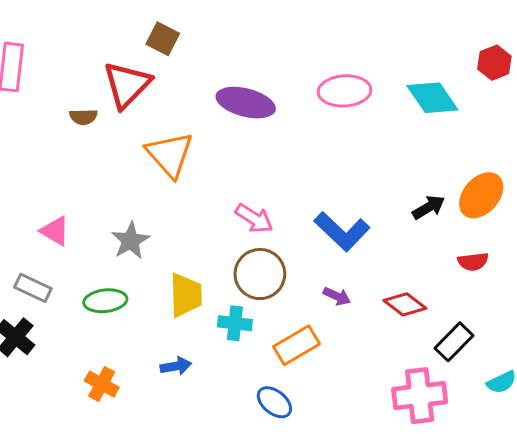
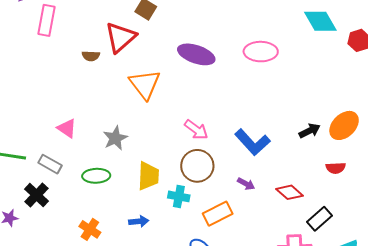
cyan diamond: (432, 98) -> (320, 21), moved

